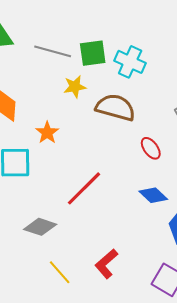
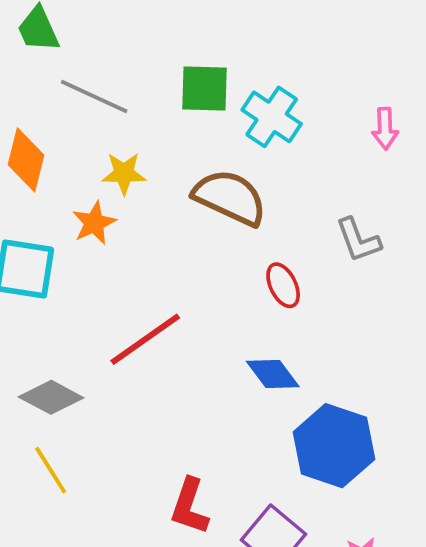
gray line: (53, 51) -> (94, 96), moved
yellow star: (75, 87) -> (124, 173), moved
red L-shape: (106, 264) -> (189, 506), moved, turned -40
yellow line: (60, 272) -> (51, 470), moved

